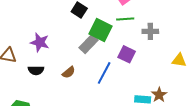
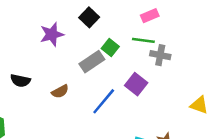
green square: (101, 30) -> (110, 47), size x0.6
gray cross: (150, 31) -> (160, 55), moved
purple star: (40, 42) -> (52, 34), moved, turned 30

